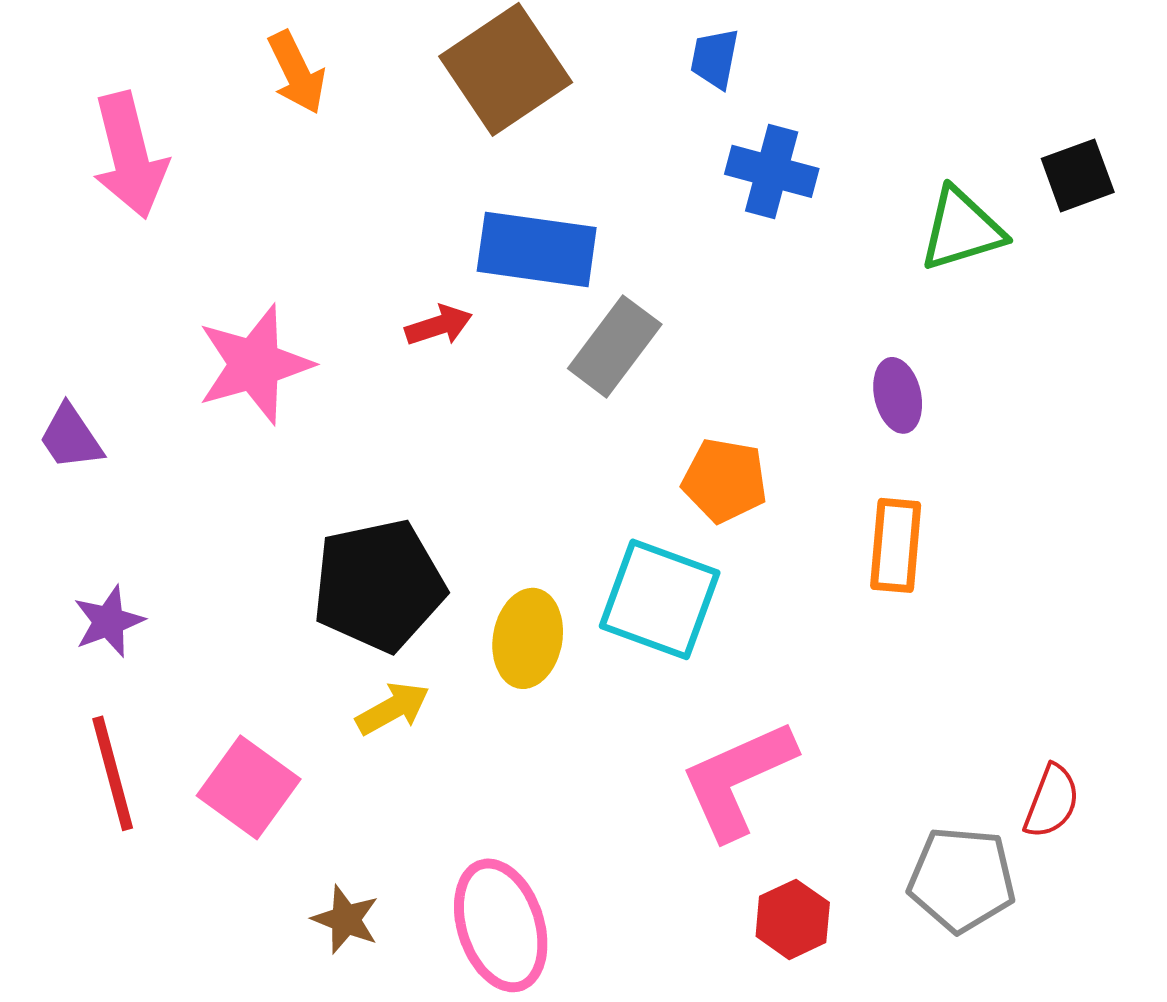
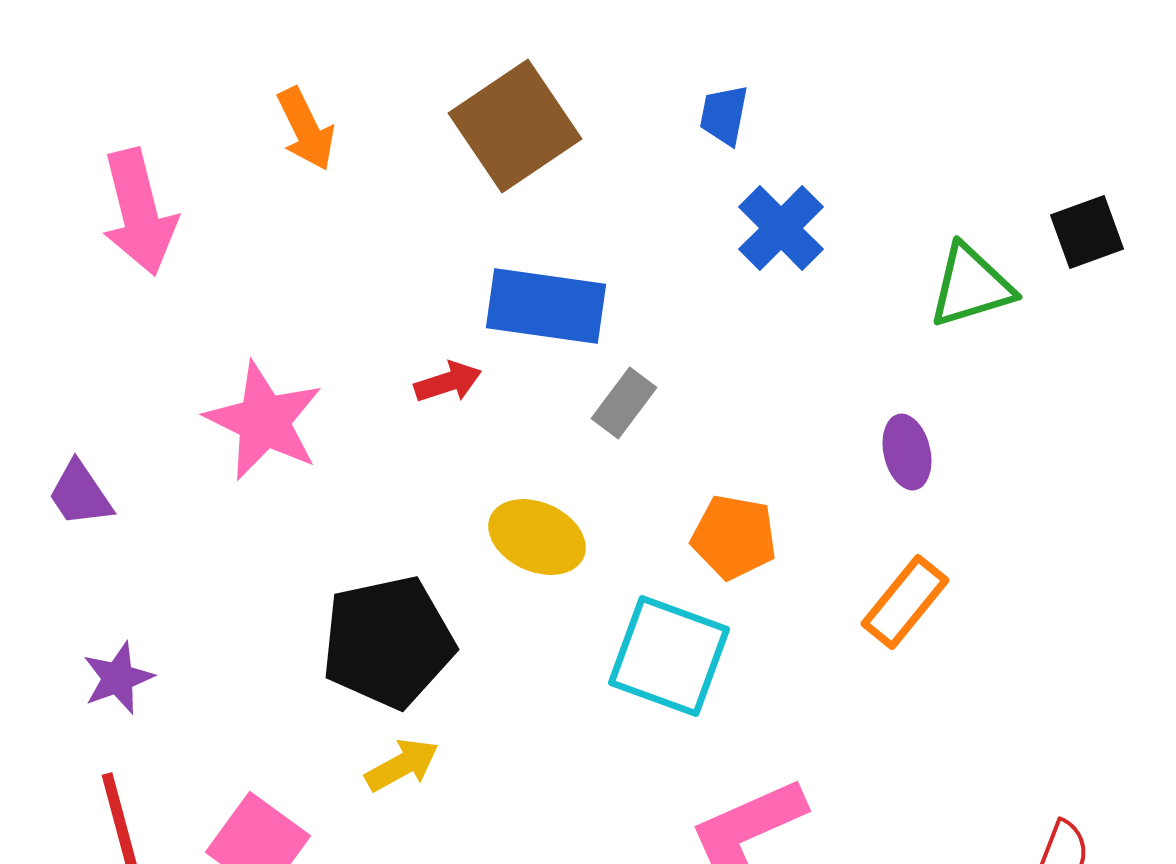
blue cross: (772, 171) -> (781, 228), turned 30
gray rectangle: (615, 346) -> (624, 403), size x0.7
pink star: (255, 364) -> (264, 421), turned -30
orange rectangle: (896, 545) -> (905, 602), turned 34
yellow ellipse: (528, 638) -> (537, 537), moved, turned -76

